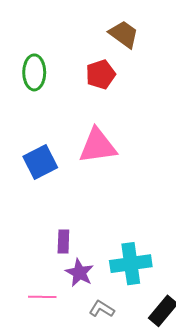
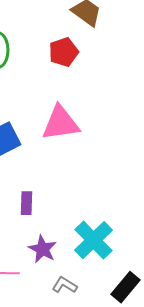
purple rectangle: (63, 241) -> (27, 203), moved
cyan cross: (131, 264) -> (94, 240), turned -36

